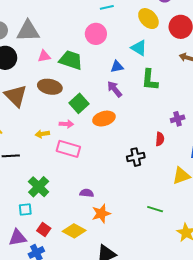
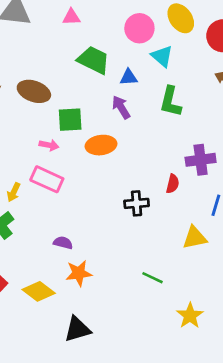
pink circle: (96, 34) -> (139, 28), moved
pink triangle: (44, 56) -> (71, 17), moved
green trapezoid: (71, 60) -> (94, 60), moved
green square: (79, 103) -> (70, 120), turned 30
purple cross: (178, 119) -> (201, 160), size x1.5
yellow arrow: (42, 134) -> (14, 192), moved, turned -64

